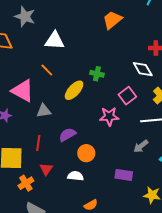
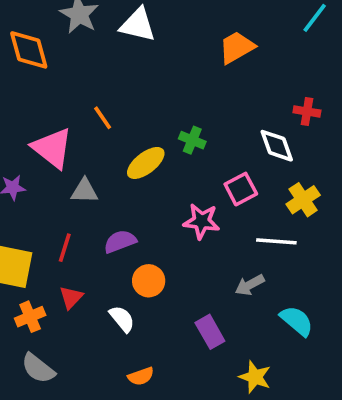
white triangle: (55, 41) -> (138, 25), moved
purple rectangle: (124, 175) -> (210, 332), turned 42
white semicircle: (75, 176) -> (122, 319), turned 35

